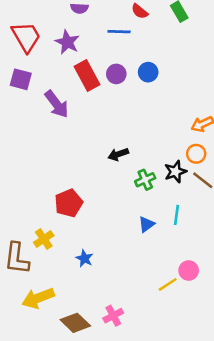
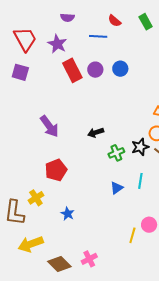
purple arrow: (57, 104) -> (49, 126), moved
yellow line: (168, 284) -> (132, 235), turned -42

